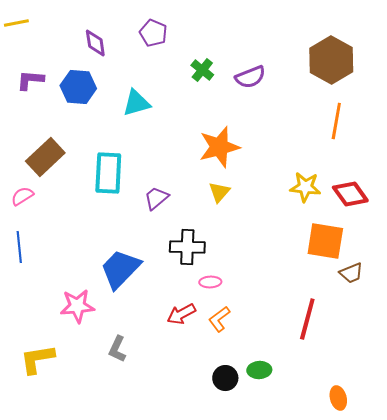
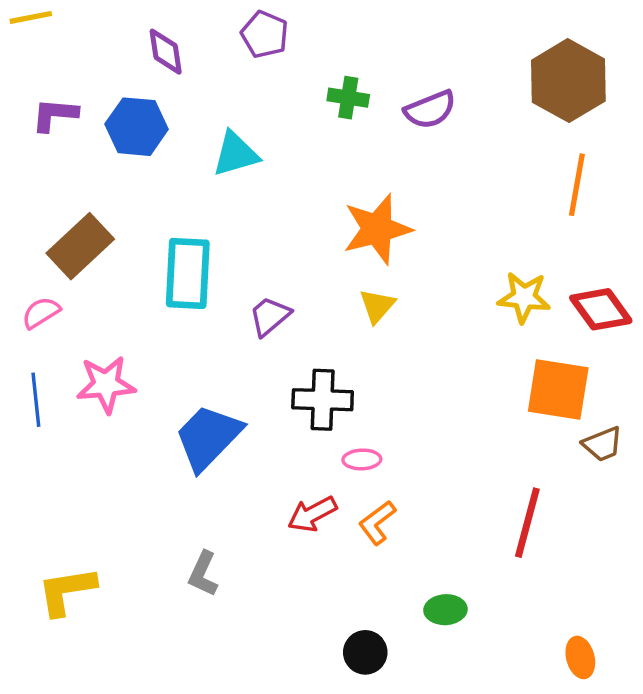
green cross: (202, 70) -> (348, 98), turned -30
pink star: (77, 306) -> (106, 384), moved
black circle: (225, 378) -> (365, 652), moved

